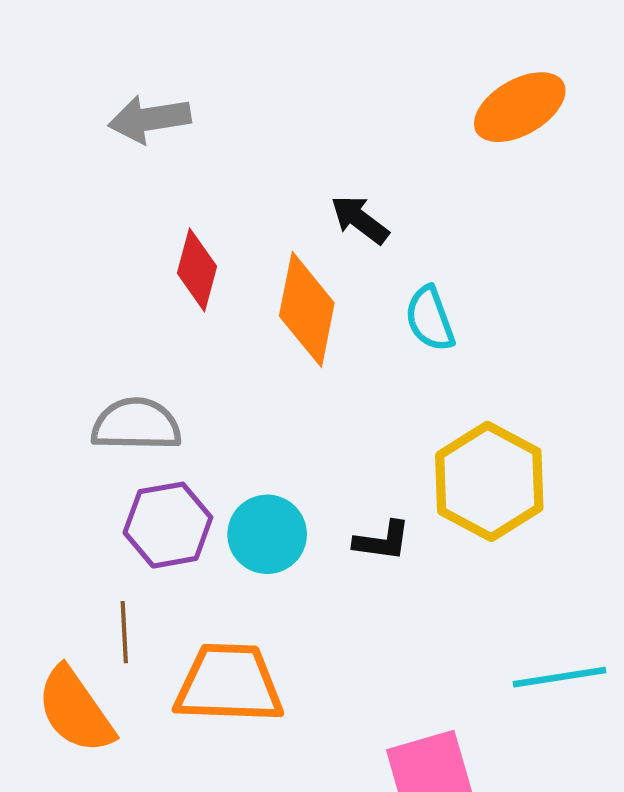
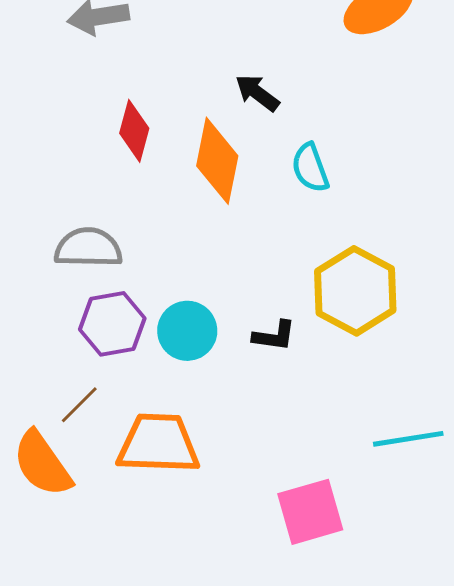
brown line: (124, 632) -> (79, 405), turned 48

